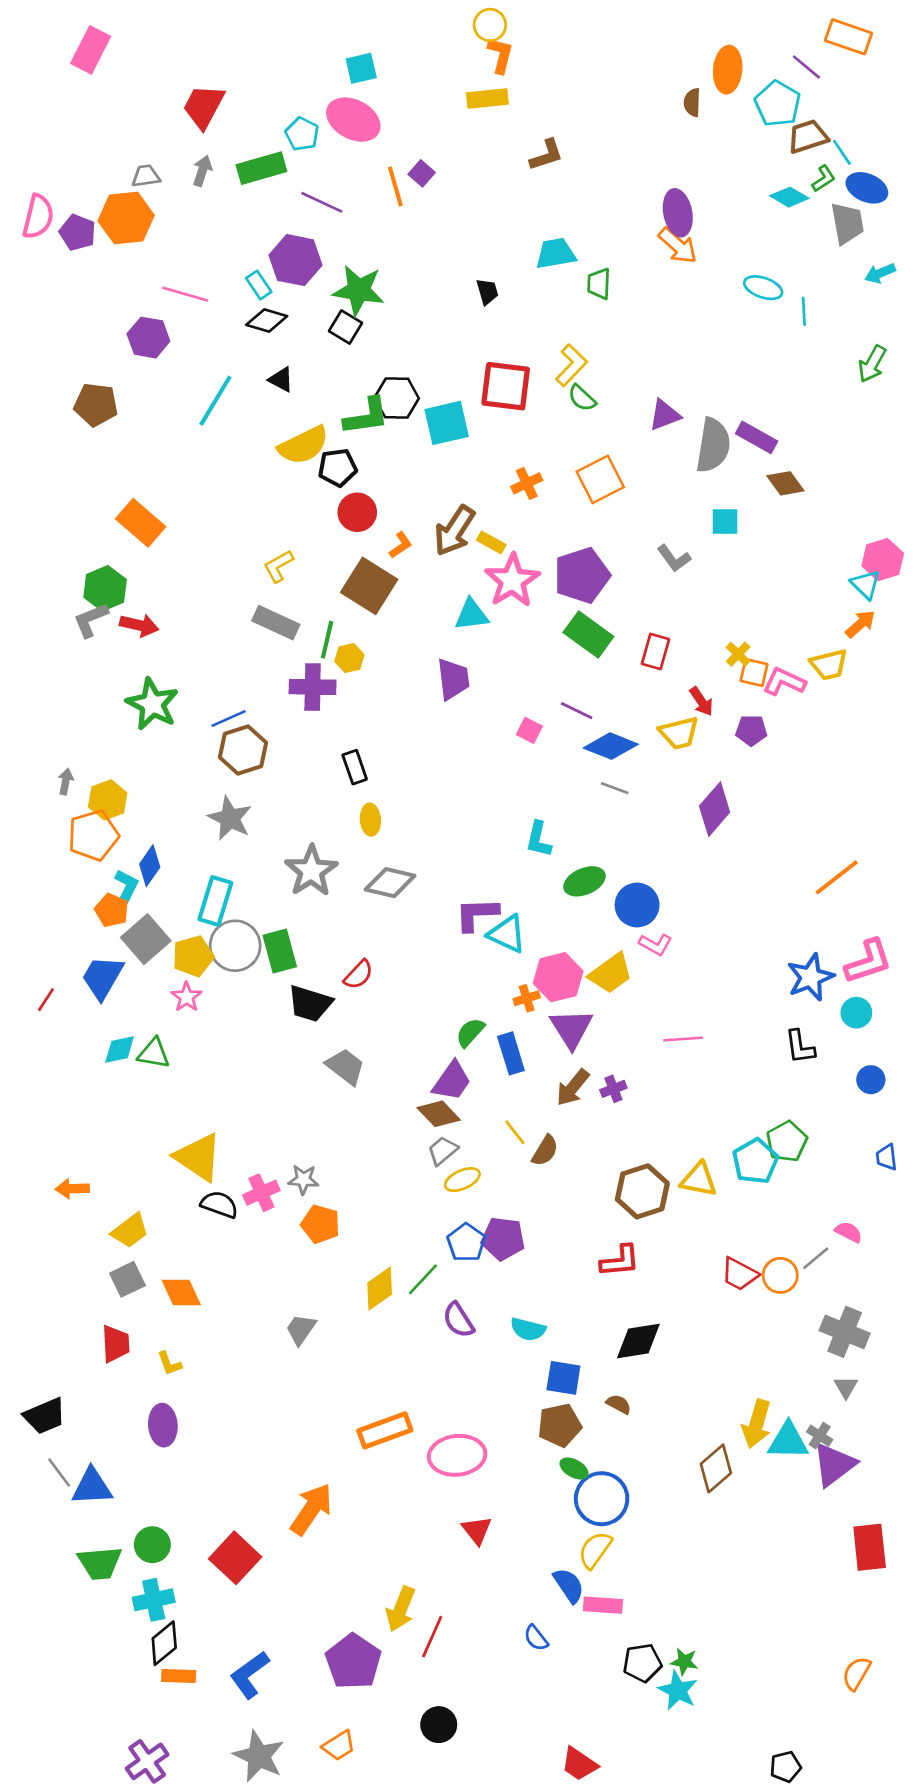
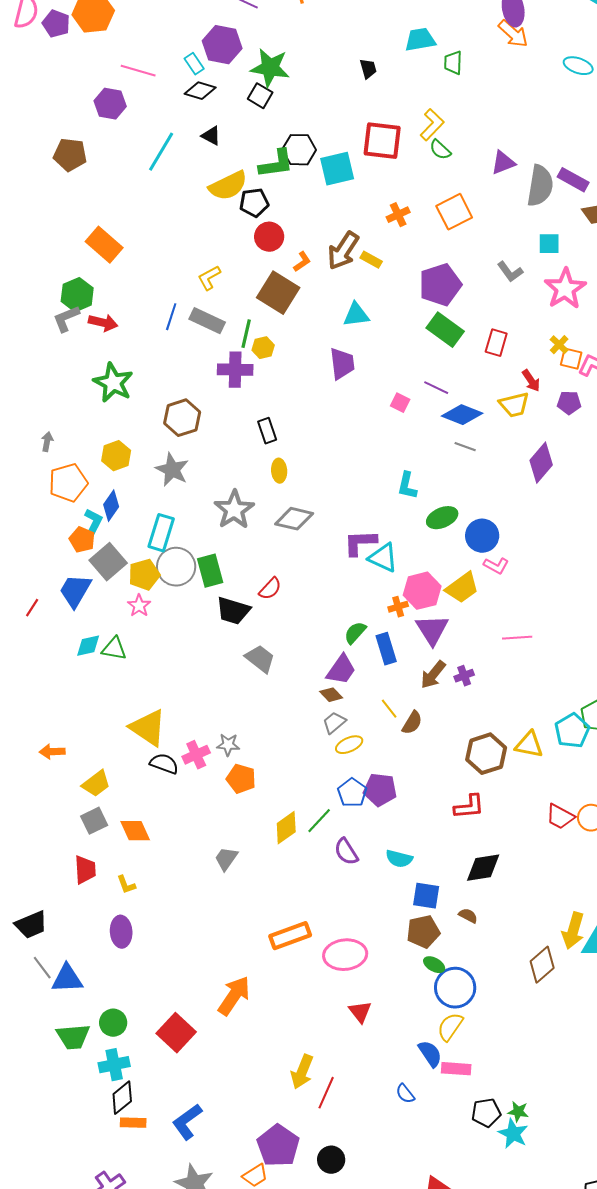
pink star: (512, 581) -> (565, 289), moved
blue line: (229, 718) -> (171, 317), moved, turned -48
yellow hexagon: (108, 800) -> (116, 456), moved
brown diamond: (439, 1114) -> (331, 695), size x0.7
purple pentagon: (353, 1662) -> (278, 1146), moved

